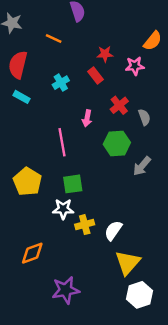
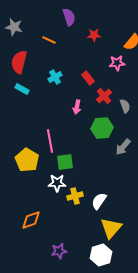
red star: (105, 54) -> (94, 35), moved
red rectangle: (95, 75) -> (88, 78), moved
pink line: (62, 142) -> (50, 141), moved
purple star: (66, 290) -> (59, 251), size x0.7
white hexagon: (140, 295) -> (101, 255), moved

